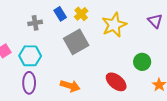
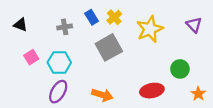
red ellipse: (116, 82) -> (152, 91), turned -50
purple ellipse: (29, 83) -> (58, 92), turned 30

